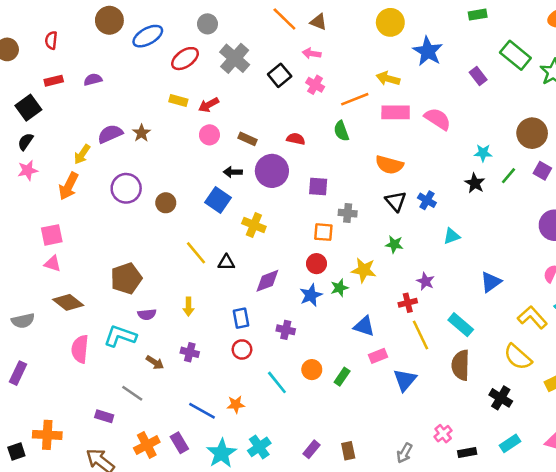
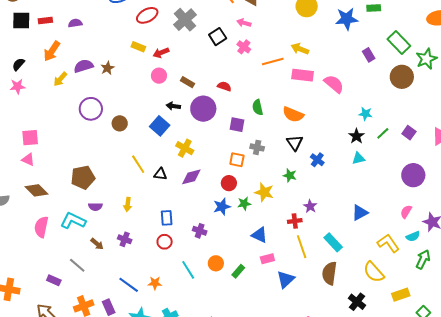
blue star: (428, 51) -> (347, 19), moved, turned 30
black square: (28, 108) -> (21, 20), moved, turned 30
green semicircle: (341, 131) -> (258, 107), moved
brown circle: (532, 133) -> (402, 77), moved
orange arrow: (69, 186) -> (52, 51), moved
blue cross: (427, 200) -> (317, 160), moved
cyan triangle: (452, 236) -> (359, 158), moved
purple diamond: (267, 281) -> (191, 177), moved

